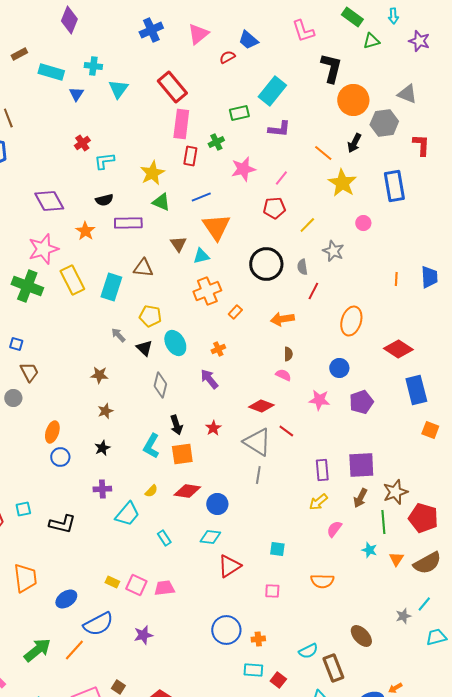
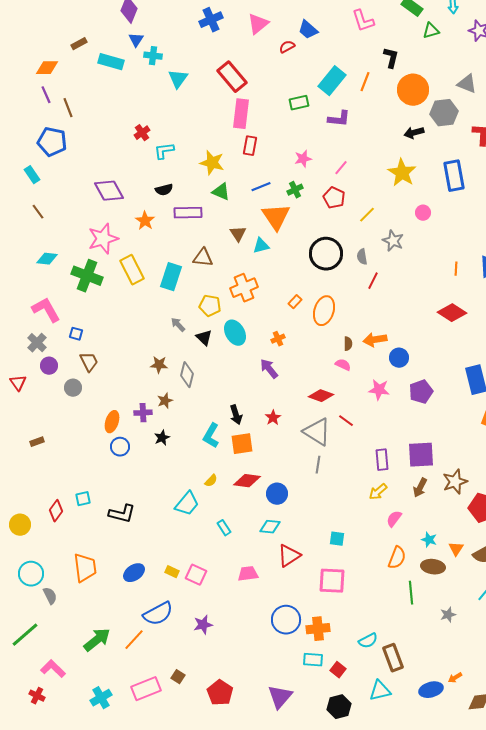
black L-shape: (331, 68) -> (391, 58), size x0.7
blue triangle: (76, 94) -> (136, 40), moved
green cross: (216, 142) -> (295, 190), moved
black arrow: (354, 143) -> (414, 133), turned 48
orange line: (323, 153) -> (365, 82), moved, turned 72
pink star: (243, 169) -> (303, 159), size x0.7
yellow star: (152, 173) -> (212, 163), turned -30
red pentagon: (274, 208) -> (334, 198), turned 30
orange cross: (207, 291) -> (244, 288), moved
orange arrow: (282, 319) -> (375, 340), moved
orange ellipse: (351, 321) -> (324, 311), moved
red diamond: (398, 349) -> (452, 313), moved
gray diamond: (160, 385) -> (187, 375), moved
purple cross: (102, 489) -> (143, 413), moved
green line: (383, 522) -> (411, 593), moved
orange semicircle: (322, 581) -> (397, 558), moved, turned -70
pink trapezoid: (164, 588) -> (248, 574), moved
pink square: (272, 591) -> (332, 581), size x1.8
blue ellipse: (66, 599) -> (134, 573), moved
gray star: (403, 616) -> (448, 615), moved
brown ellipse: (361, 636) -> (433, 567), moved, turned -40
orange cross: (258, 639) -> (318, 629), size x1.6

